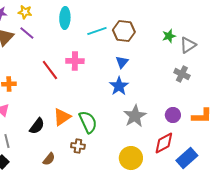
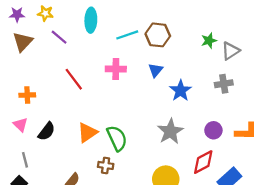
purple line: (27, 33) -> (59, 37), moved
pink cross: (75, 61) -> (116, 69), moved
gray cross: (182, 74) -> (224, 84), turned -35
blue star: (119, 86) -> (181, 91), moved
black semicircle: (37, 126) -> (47, 131), moved

